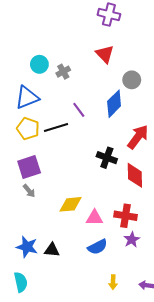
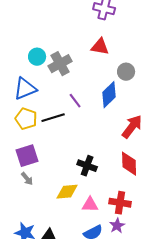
red triangle: (105, 54) -> (100, 47), turned -36
gray cross: (63, 72) -> (60, 64), size x1.6
black cross: (107, 158) -> (87, 166), moved
purple star: (132, 240) -> (117, 226), moved

